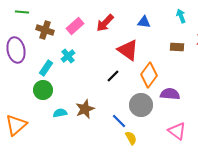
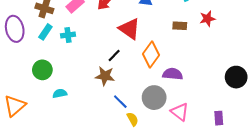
cyan cross: (68, 56) -> (68, 35), turned 32
cyan rectangle: (46, 68) -> (45, 32), moved
gray circle: (141, 105) -> (154, 98), moved
brown star: (85, 109) -> (105, 76), moved, turned 30

